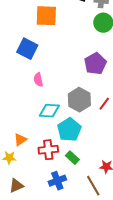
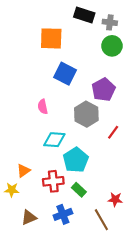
blue square: (27, 49) -> (65, 74), moved
gray hexagon: (79, 100) -> (86, 114), moved
brown triangle: (16, 186) -> (29, 218), moved

